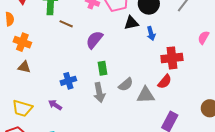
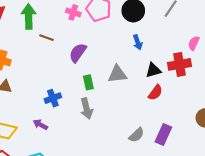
black triangle: (131, 23) -> (153, 70), moved
red cross: (172, 58) -> (179, 64), moved
gray semicircle: (126, 84) -> (137, 135), moved
gray triangle: (146, 95) -> (117, 74), moved

